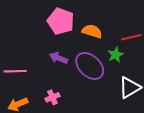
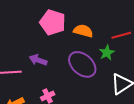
purple arrow: (59, 58) -> (38, 60), moved

